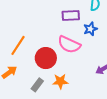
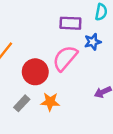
pink semicircle: (69, 44) -> (65, 58), turned 100

